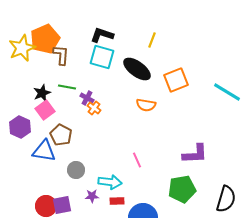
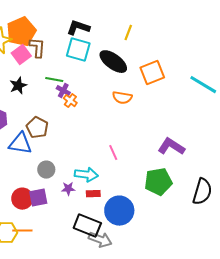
green line: (67, 87) -> (54, 80), moved
pink square: (45, 110) -> (21, 55), moved
purple L-shape: (195, 154) -> (171, 147), turned -144
gray circle: (76, 170) -> (46, 170), moved

